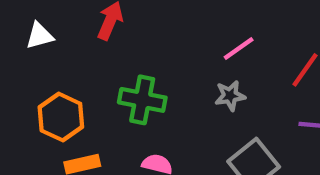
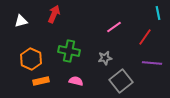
gray star: (230, 96) -> (105, 58), moved

